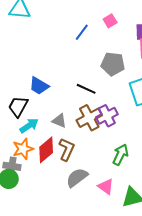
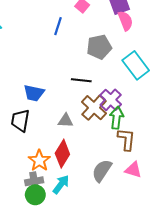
cyan arrow: (29, 126) -> (61, 184), moved
brown L-shape: (67, 149) -> (126, 139), moved
green arrow: (120, 155) -> (117, 118), moved

